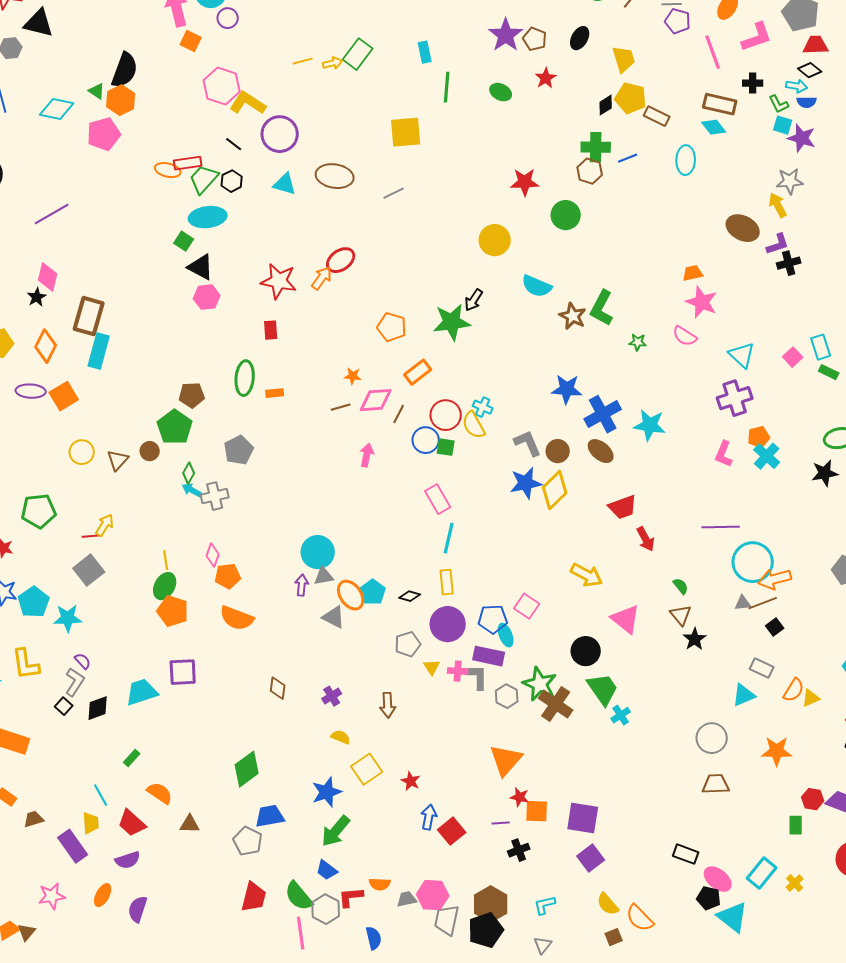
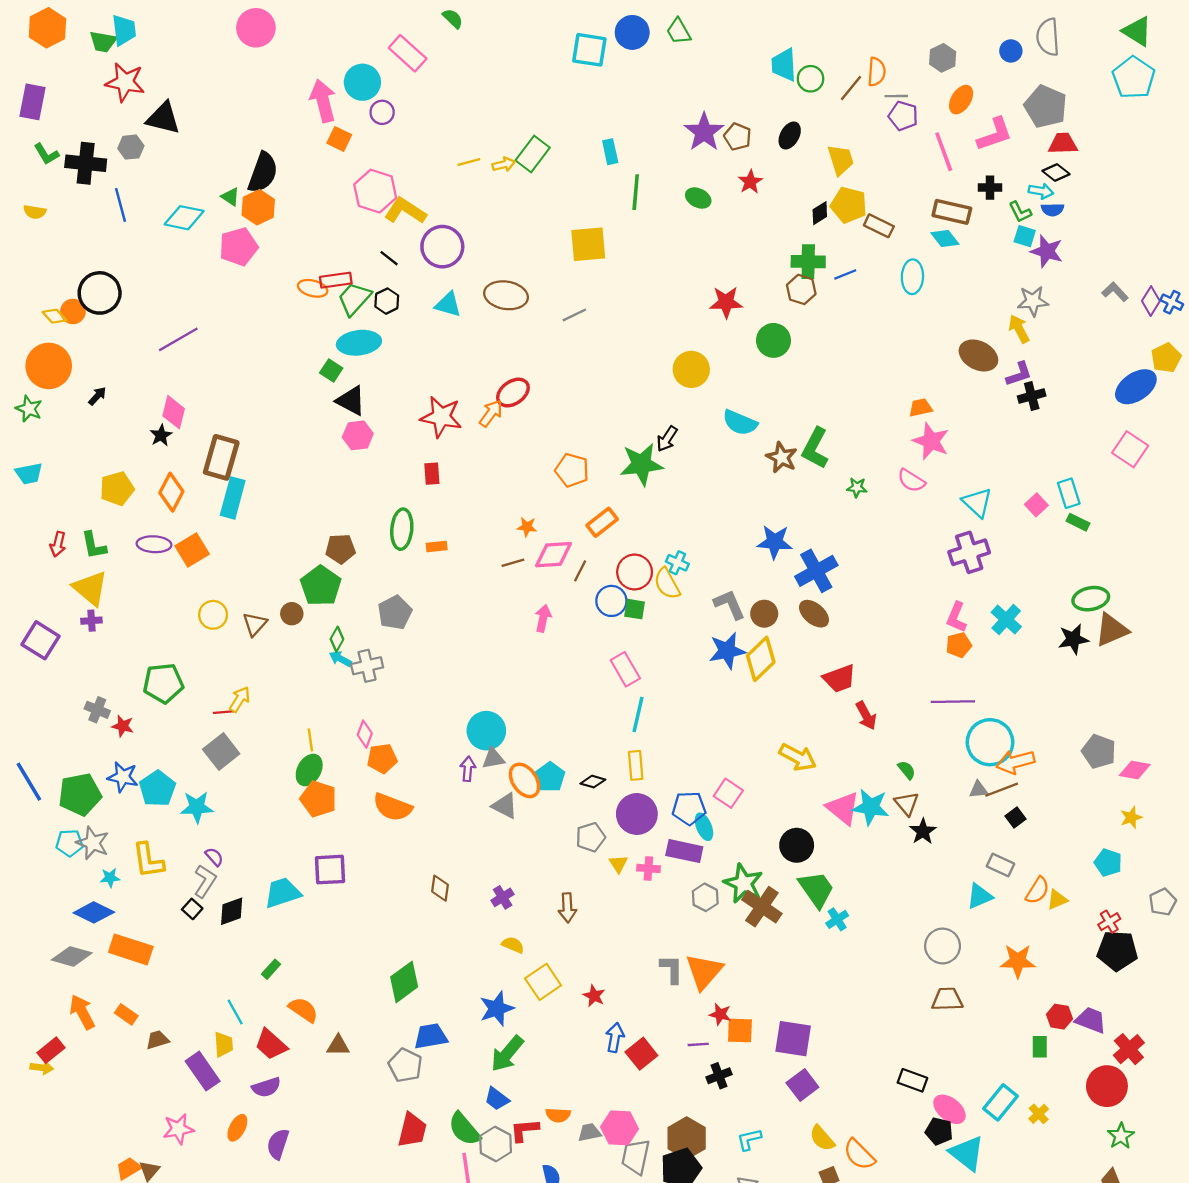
cyan star: (650, 425) -> (871, 807), moved
orange pentagon: (759, 437) -> (959, 645), moved
gray L-shape: (478, 677) -> (672, 969), moved

